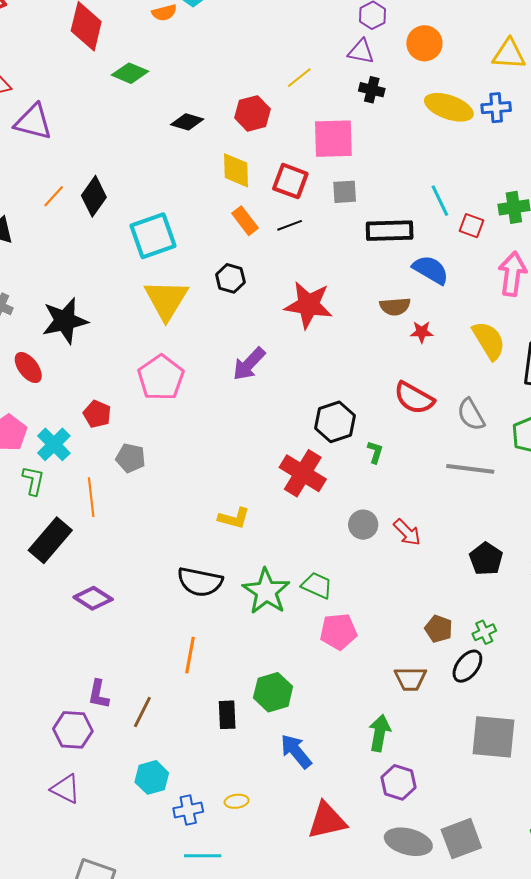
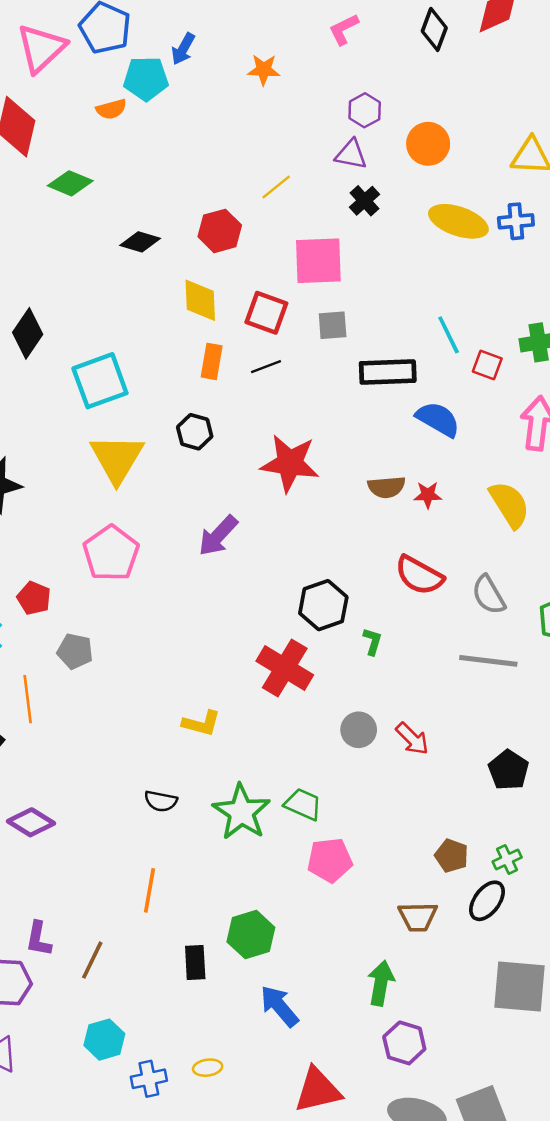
black cross: (372, 90) -> (364, 201), turned 35
orange rectangle: (245, 221) -> (212, 361), turned 48
brown semicircle: (395, 306) -> (387, 487), moved
black semicircle: (200, 582) -> (161, 801), size x0.6

